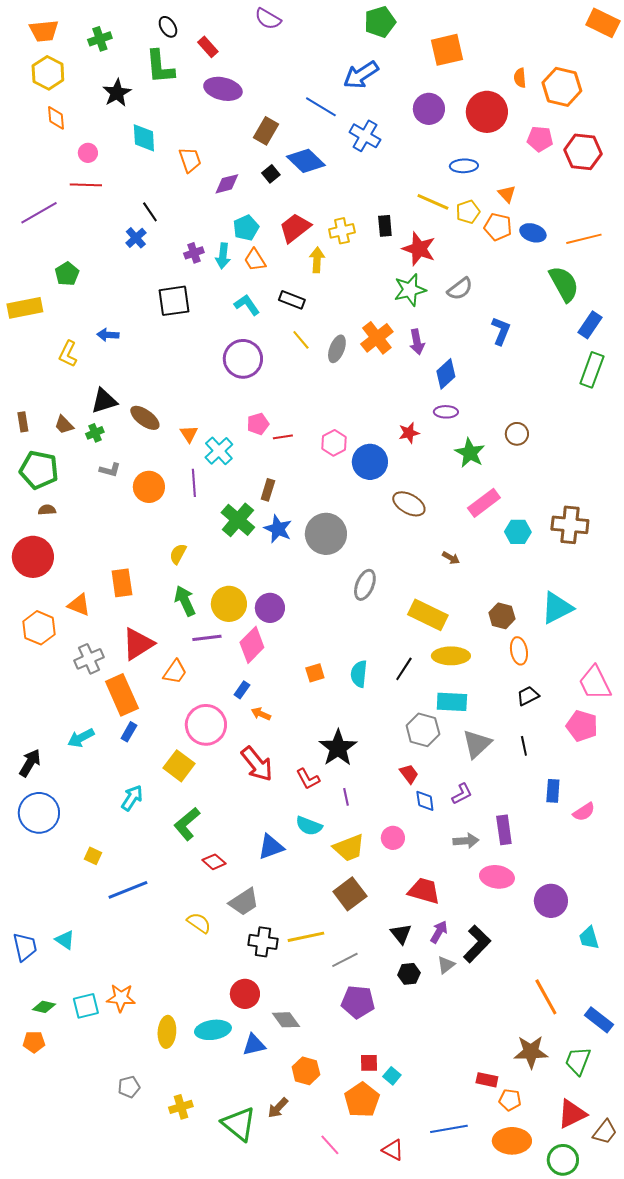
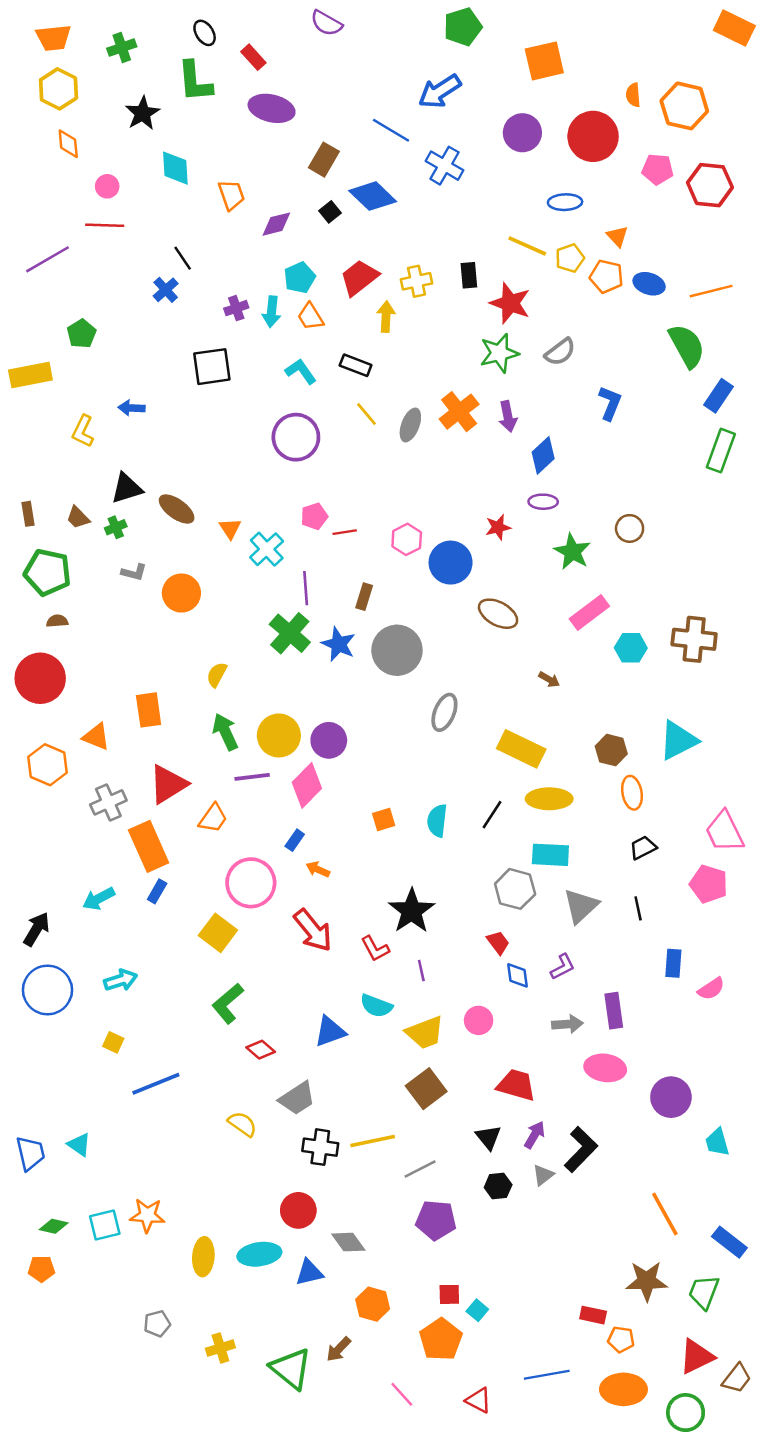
purple line: (194, 483) -> (306, 588), moved
brown rectangle: (268, 490) -> (364, 597), moved
cyan arrow: (132, 798) -> (121, 980), moved, turned 40

